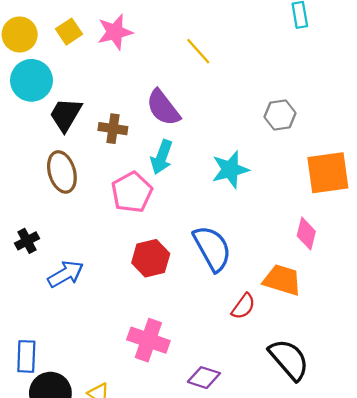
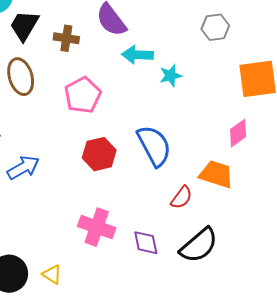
cyan arrow: (162, 157) -> (137, 55), moved, turned 72
cyan star: (230, 170) -> (171, 76), size x0.7
pink diamond: (306, 234) -> (238, 133), turned 40
black semicircle: (289, 360) -> (199, 245), moved, turned 90
purple diamond: (204, 378) -> (146, 243), moved, turned 60

